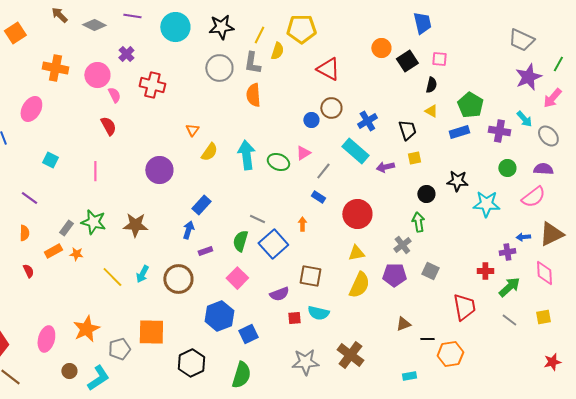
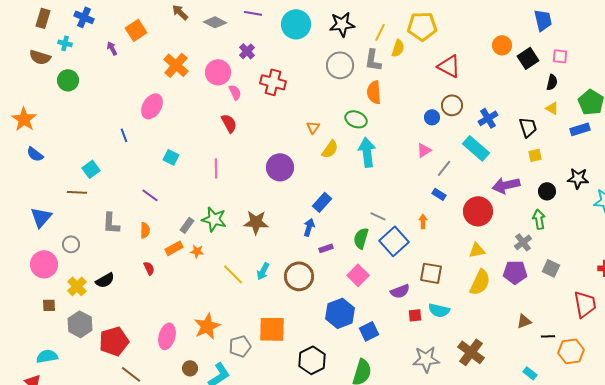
orange cross: (55, 68) -> (176, 65), turned 30
green ellipse: (278, 162) -> (356, 119), moved
purple arrow: (385, 167) -> (506, 185), moved, size x1.5
cyan rectangle: (409, 376) -> (530, 373), turned 48

